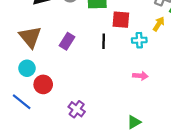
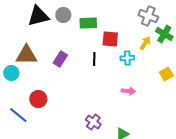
brown triangle: (30, 37) -> (26, 55), turned -50
cyan circle: (27, 68) -> (11, 73), moved
purple cross: (77, 109) -> (93, 122), moved

